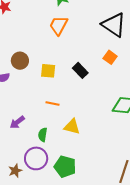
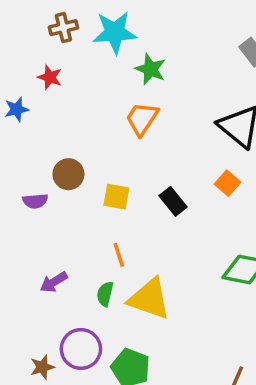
orange line: (53, 104) -> (119, 255), turned 56
yellow triangle: (72, 127) -> (149, 299), size x1.5
green semicircle: (43, 135) -> (105, 294), moved

